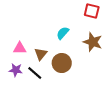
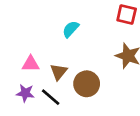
cyan semicircle: (63, 33) -> (71, 29), moved

